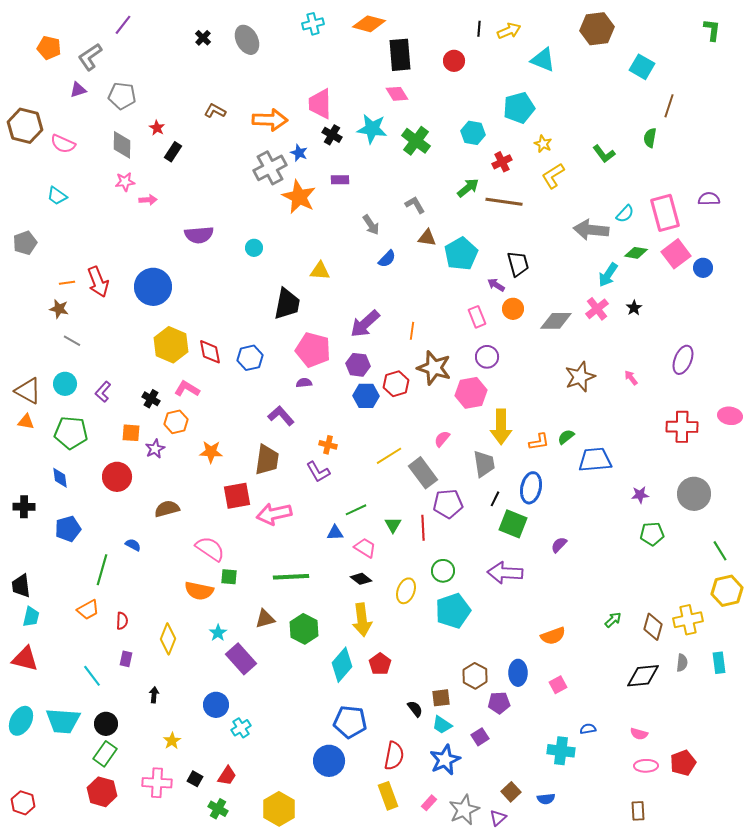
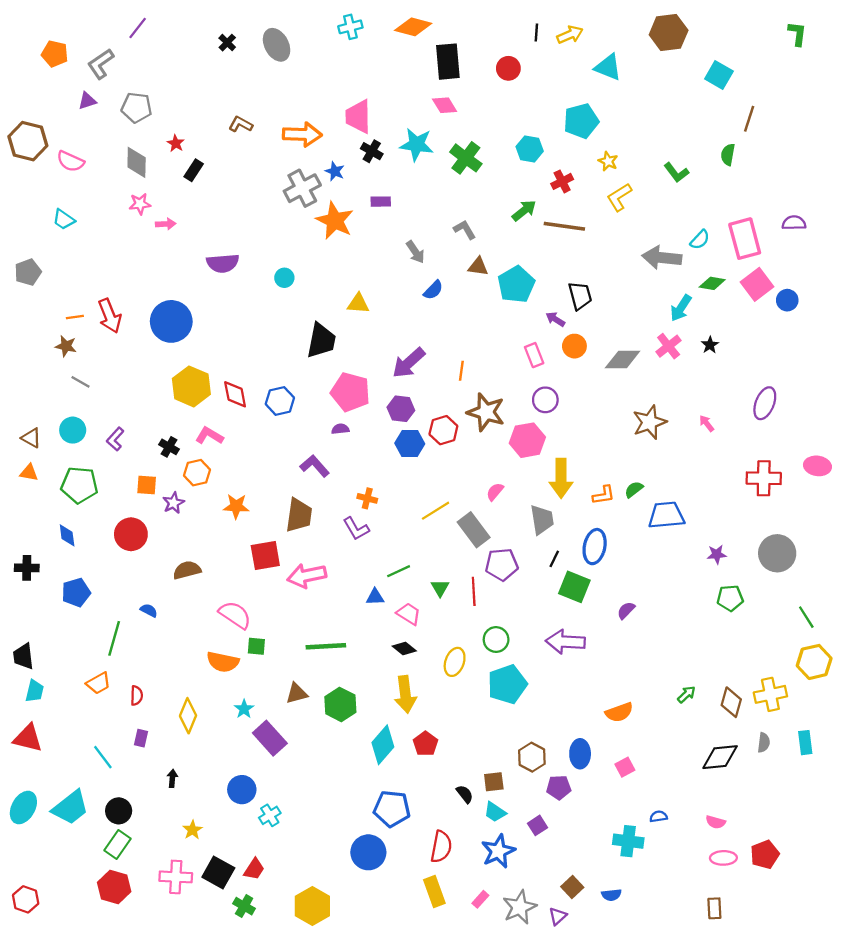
brown triangle: (28, 391) -> (31, 438), size x0.7
cyan trapezoid: (63, 721) -> (70, 808), turned -42
black square: (195, 779) -> (218, 872), size x1.8

